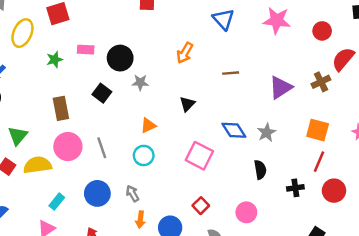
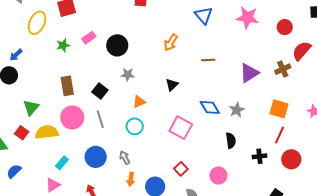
pink rectangle: (86, 50) -> (89, 38), turned -40
gray star: (140, 82) -> (128, 75), moved
black square: (102, 93) -> (100, 91), moved

